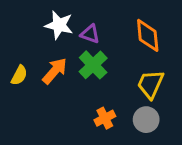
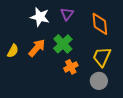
purple triangle: (90, 34) -> (67, 14), moved, turned 48
orange cross: (105, 118) -> (71, 67), moved

